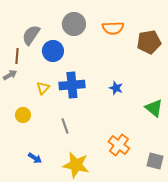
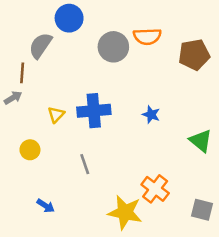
gray circle: (74, 24) -> (113, 47), moved
blue circle: (53, 51) -> (69, 18), moved
yellow star: (76, 165) -> (125, 212), moved

